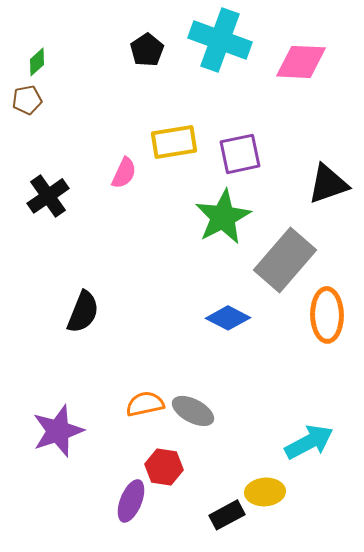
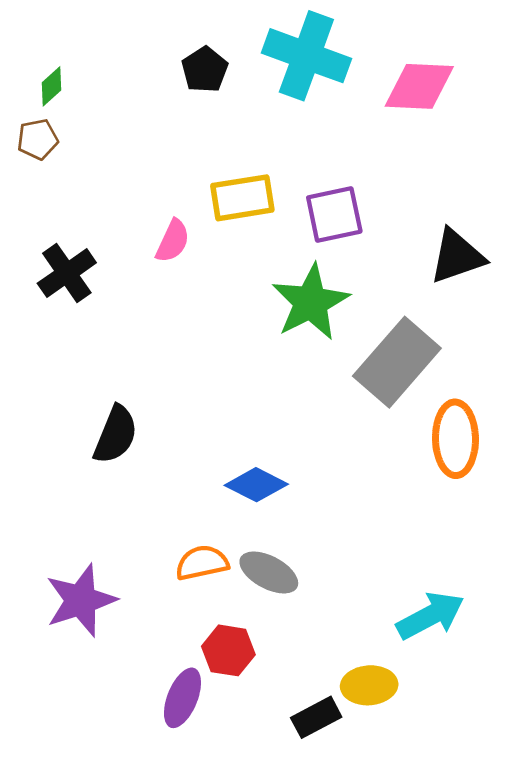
blue diamond: (228, 318) -> (256, 485), moved

